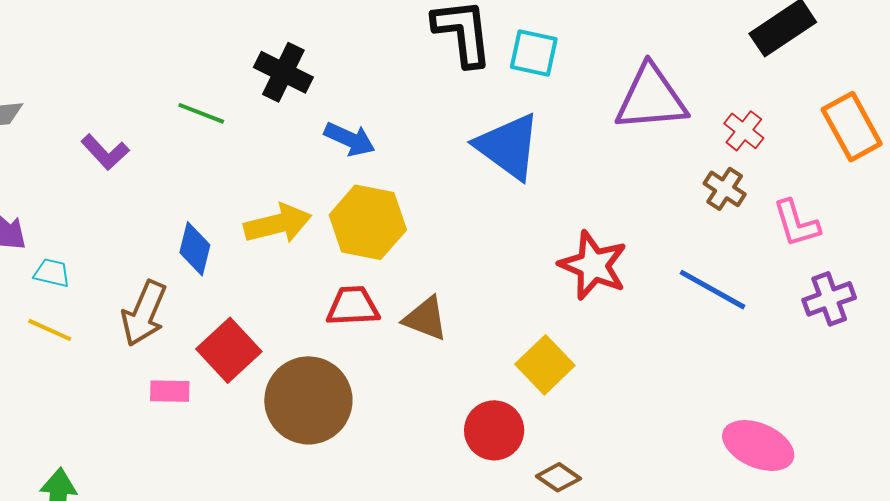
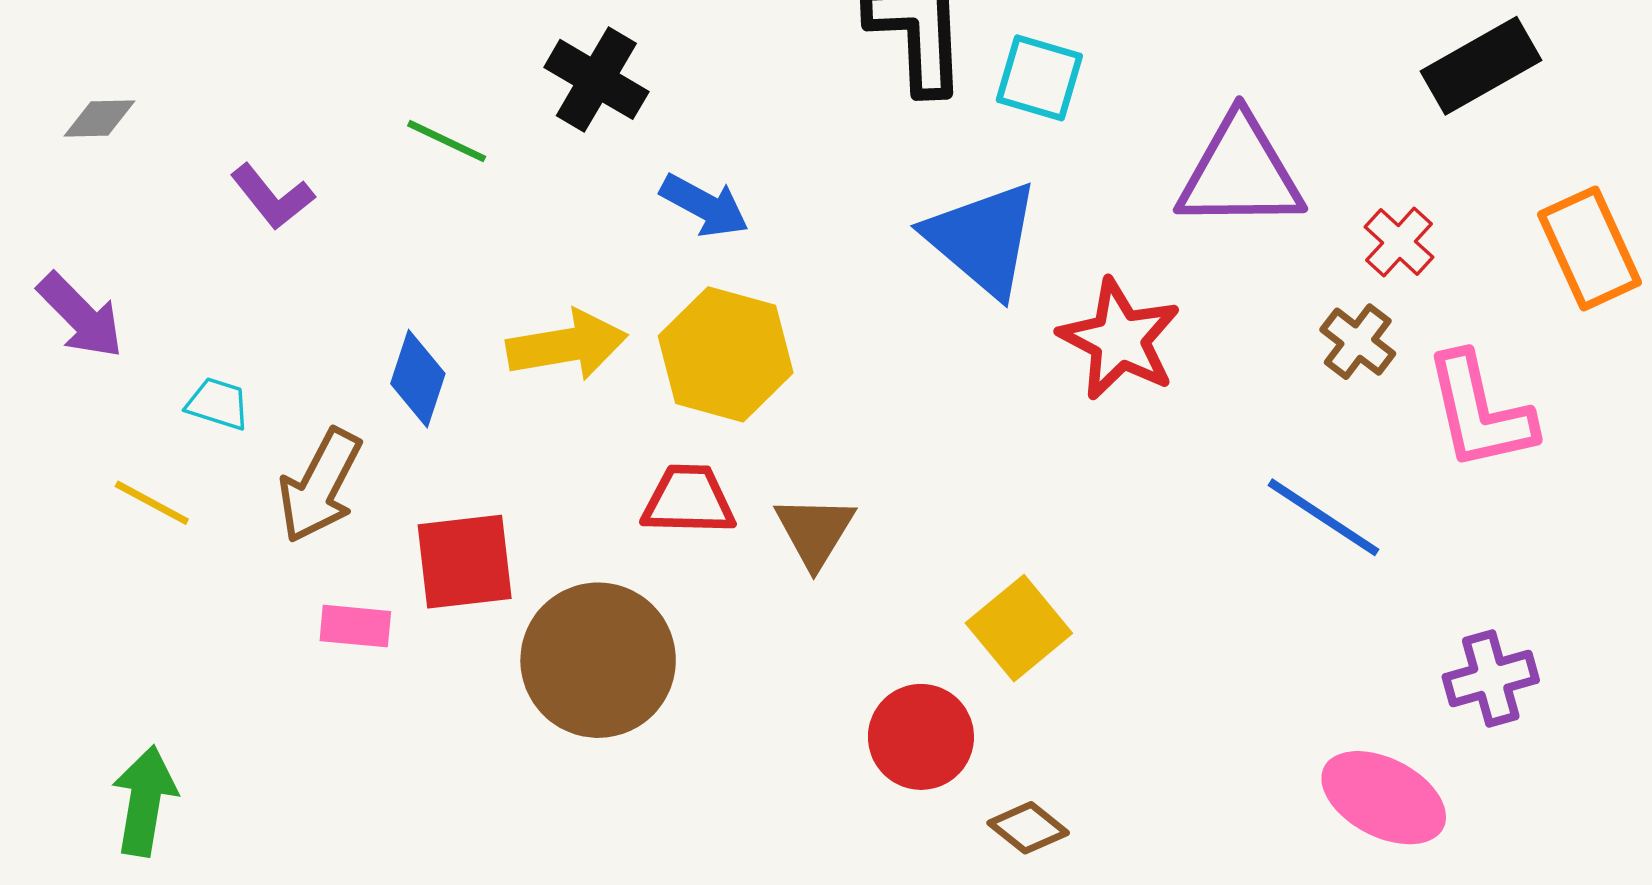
pink L-shape: (796, 223) -> (1480, 412), size x1.4
red star: (593, 265) -> (1120, 339), moved
cyan trapezoid: (52, 273) -> (218, 404), moved
purple cross: (829, 299) -> (1491, 678), moved
brown triangle: (426, 319) -> (815, 531), turned 36
red square: (229, 350) -> (465, 562), turned 32

